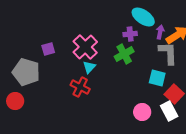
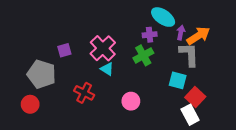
cyan triangle: (89, 67) -> (107, 69), turned -40
red cross: (80, 87) -> (84, 93), moved
pink circle: (142, 112) -> (131, 101), moved

